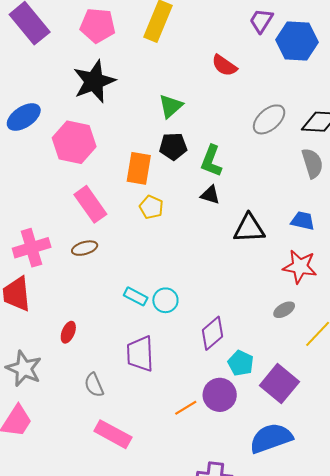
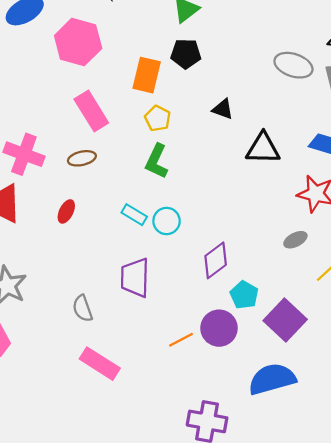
gray ellipse: (269, 119) -> (293, 65), moved, turned 56
green L-shape: (211, 161) -> (157, 161), moved
pink cross: (32, 248) -> (24, 154), turned 33
red ellipse: (68, 332) -> (66, 211), moved

